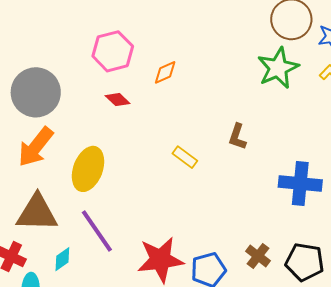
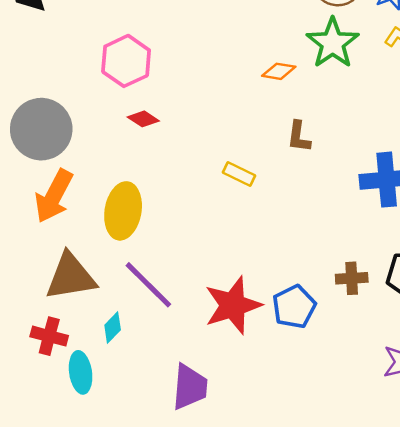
orange diamond: (165, 72) -> (279, 71), moved, turned 44
brown cross: (258, 256) -> (352, 278), turned -30

